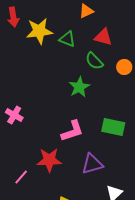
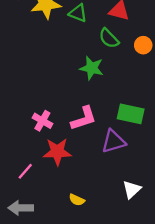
green star: (79, 87) -> (92, 68), turned -30
pink cross: (14, 115) -> (42, 121), moved
purple triangle: (92, 164) -> (113, 141), moved

